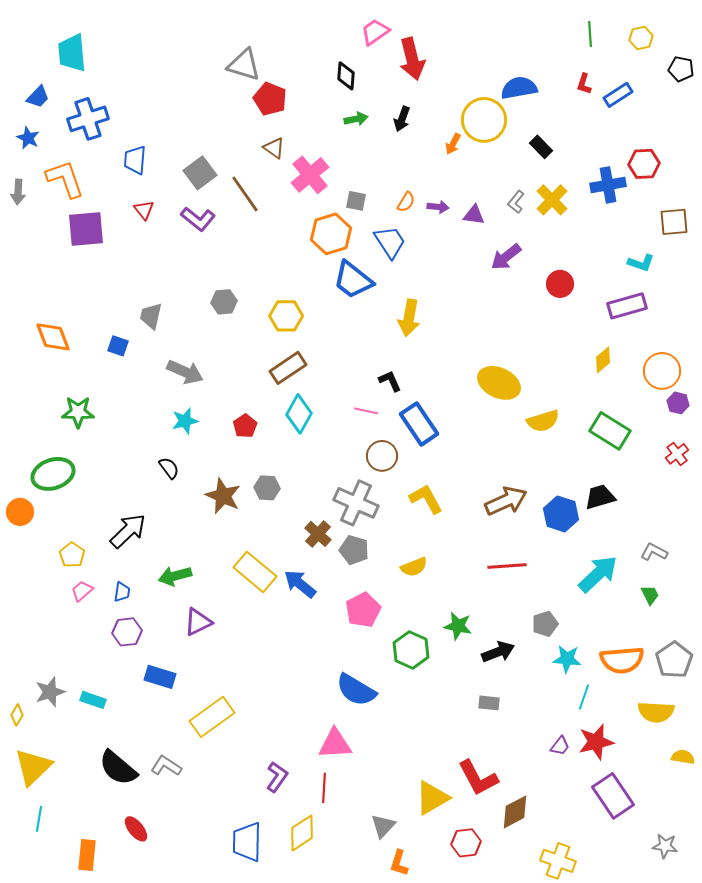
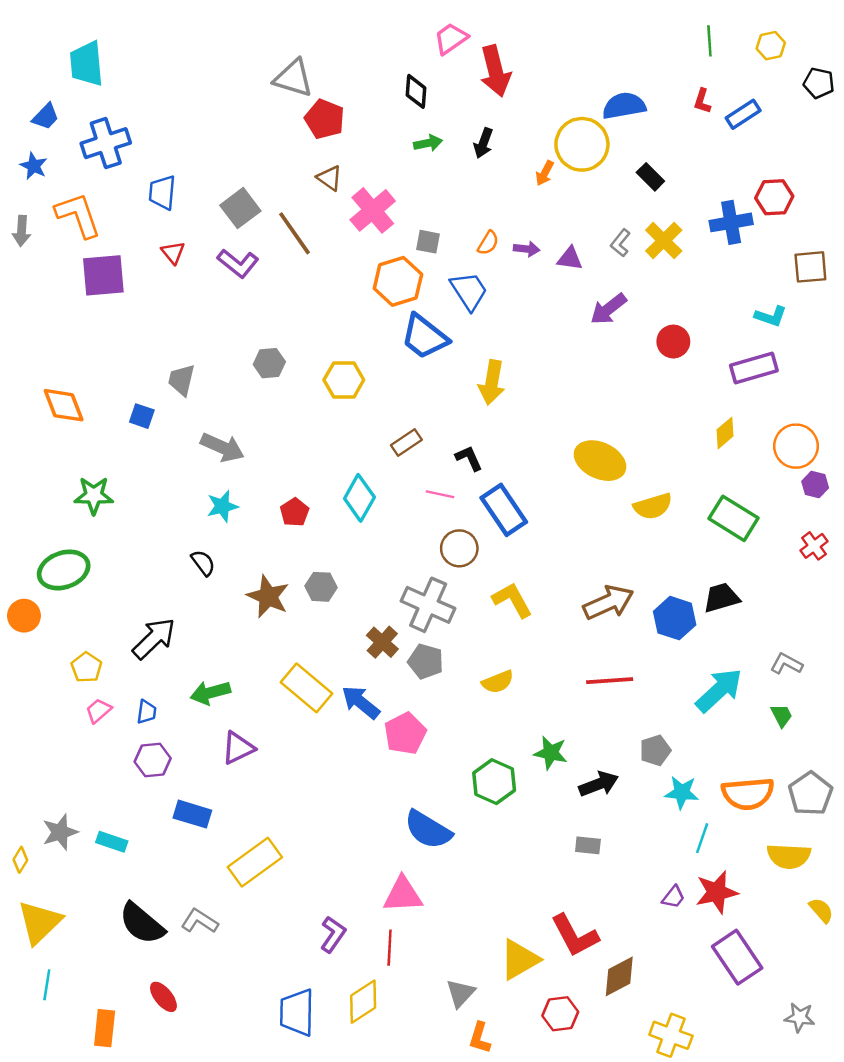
brown rectangle: (288, 368) -> (406, 443), moved, size x0.7
pink pentagon: (363, 610) -> (405, 734), moved
yellow semicircle: (683, 757) -> (821, 910), turned 40

